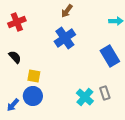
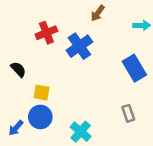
brown arrow: (67, 11) -> (98, 13), moved
red cross: (17, 22) -> (46, 33), moved
cyan cross: (85, 97) -> (81, 132), moved

